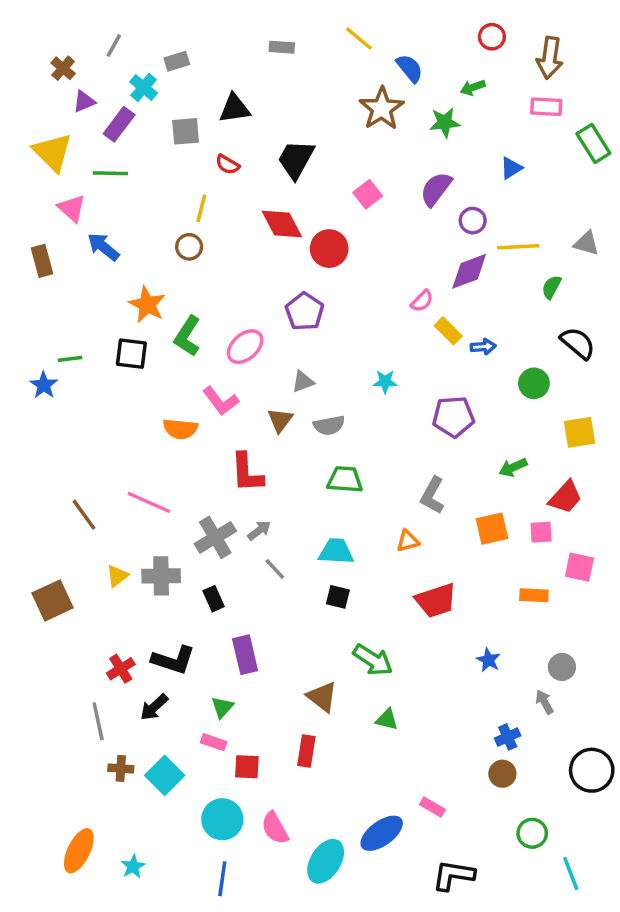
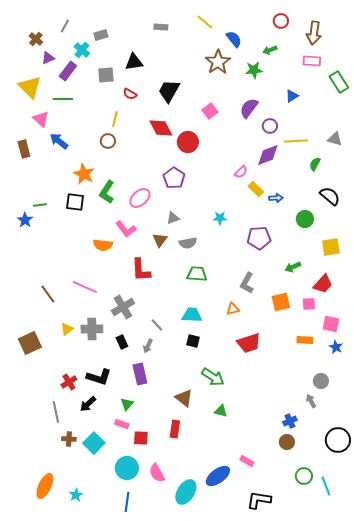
gray arrow: (259, 530) -> (148, 346), moved, turned 152
blue star: (488, 660) -> (336, 347), moved
cyan line: (571, 874) -> (326, 486), moved

